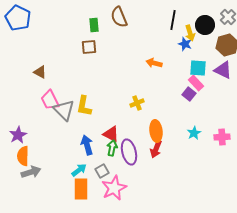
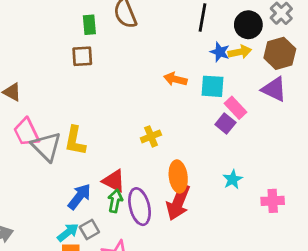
yellow arrow: (190, 33) -> (240, 52), moved, turned -84
cyan square: (198, 68) -> (213, 86), moved
pink cross: (222, 137) -> (273, 201), moved
blue arrow: (87, 145) -> (79, 197), turned 54
red arrow: (156, 149) -> (178, 202), size x1.4
gray square: (102, 171) -> (89, 229), moved

